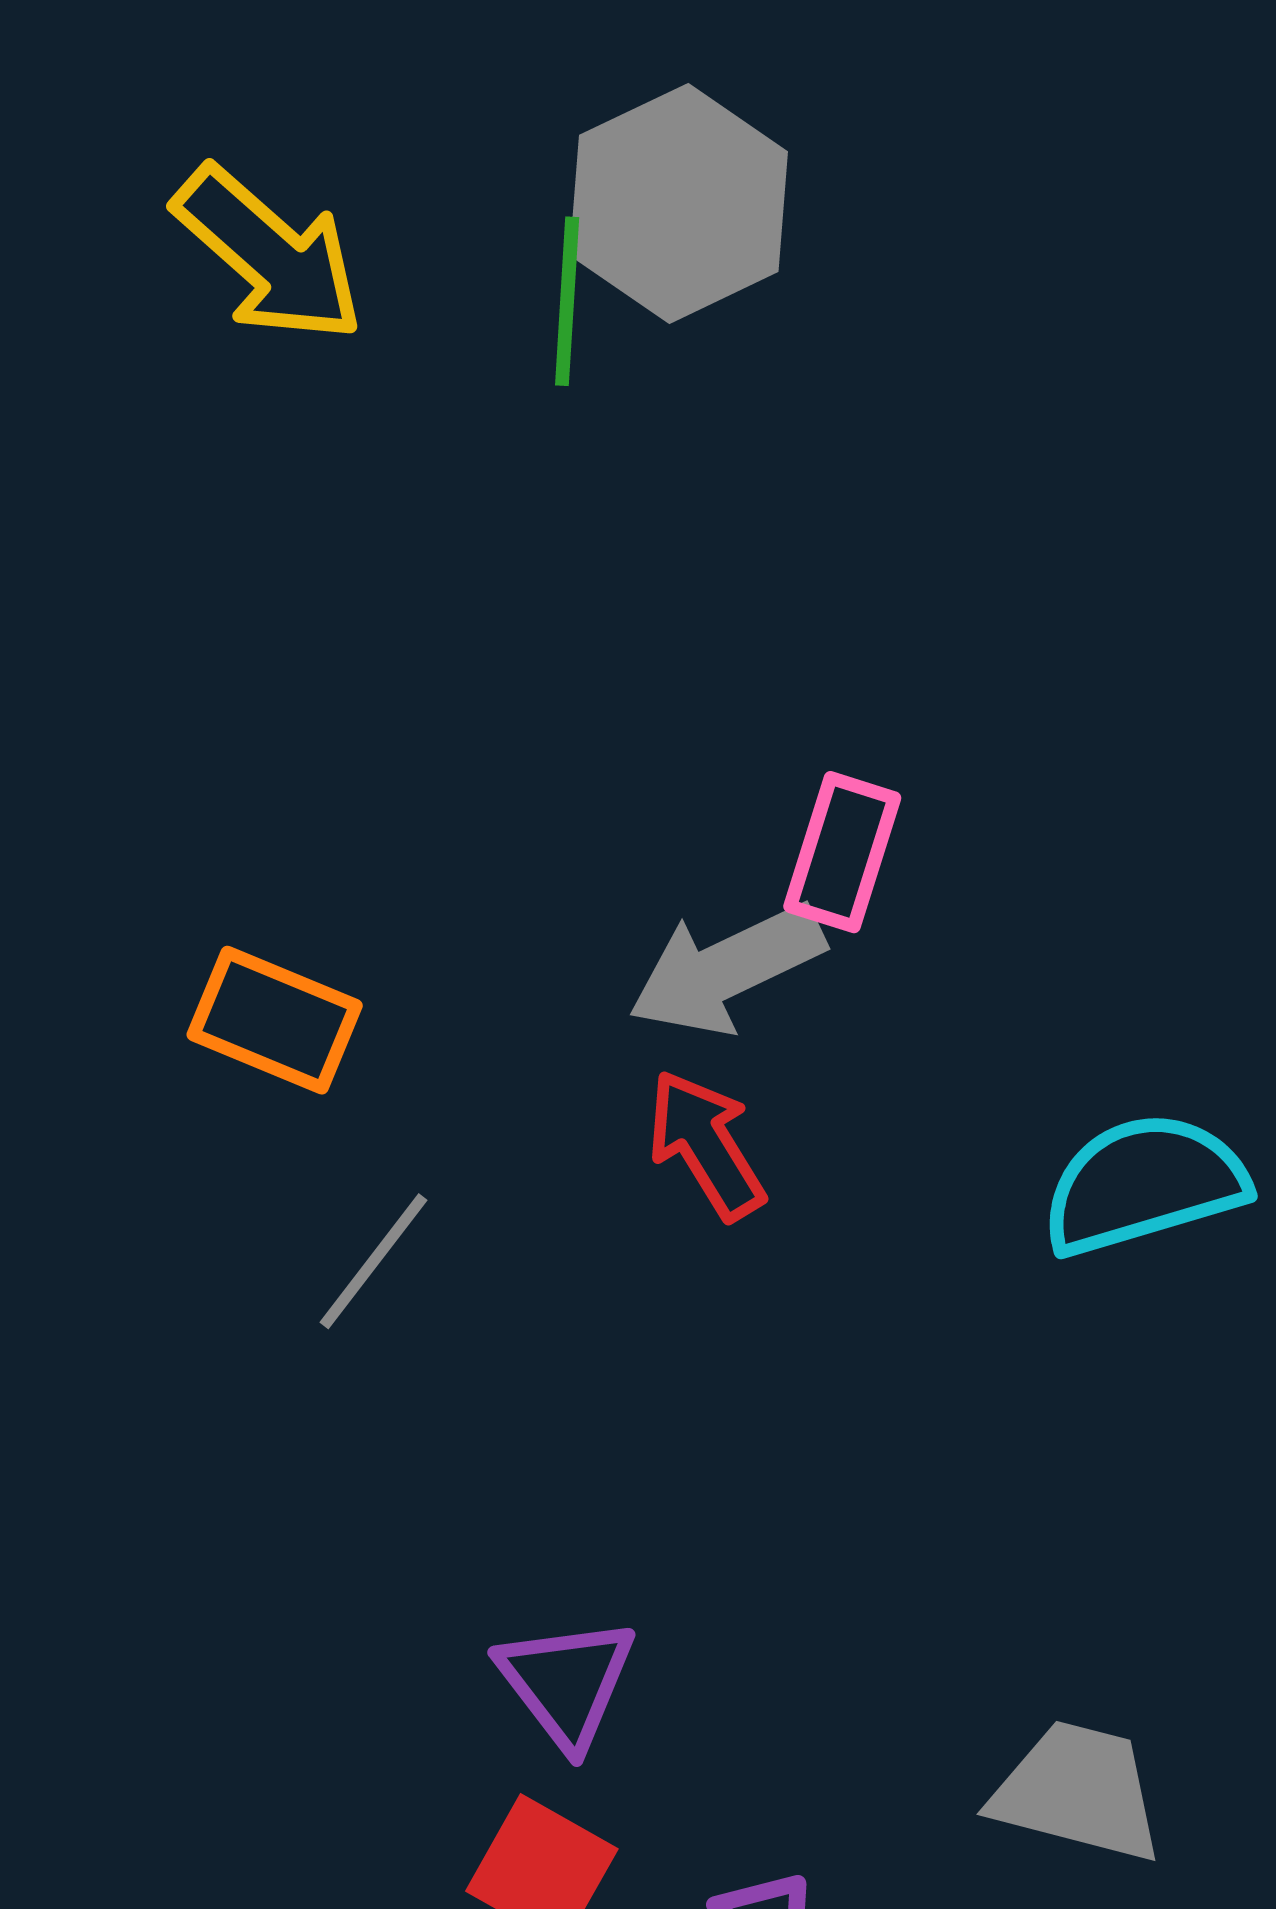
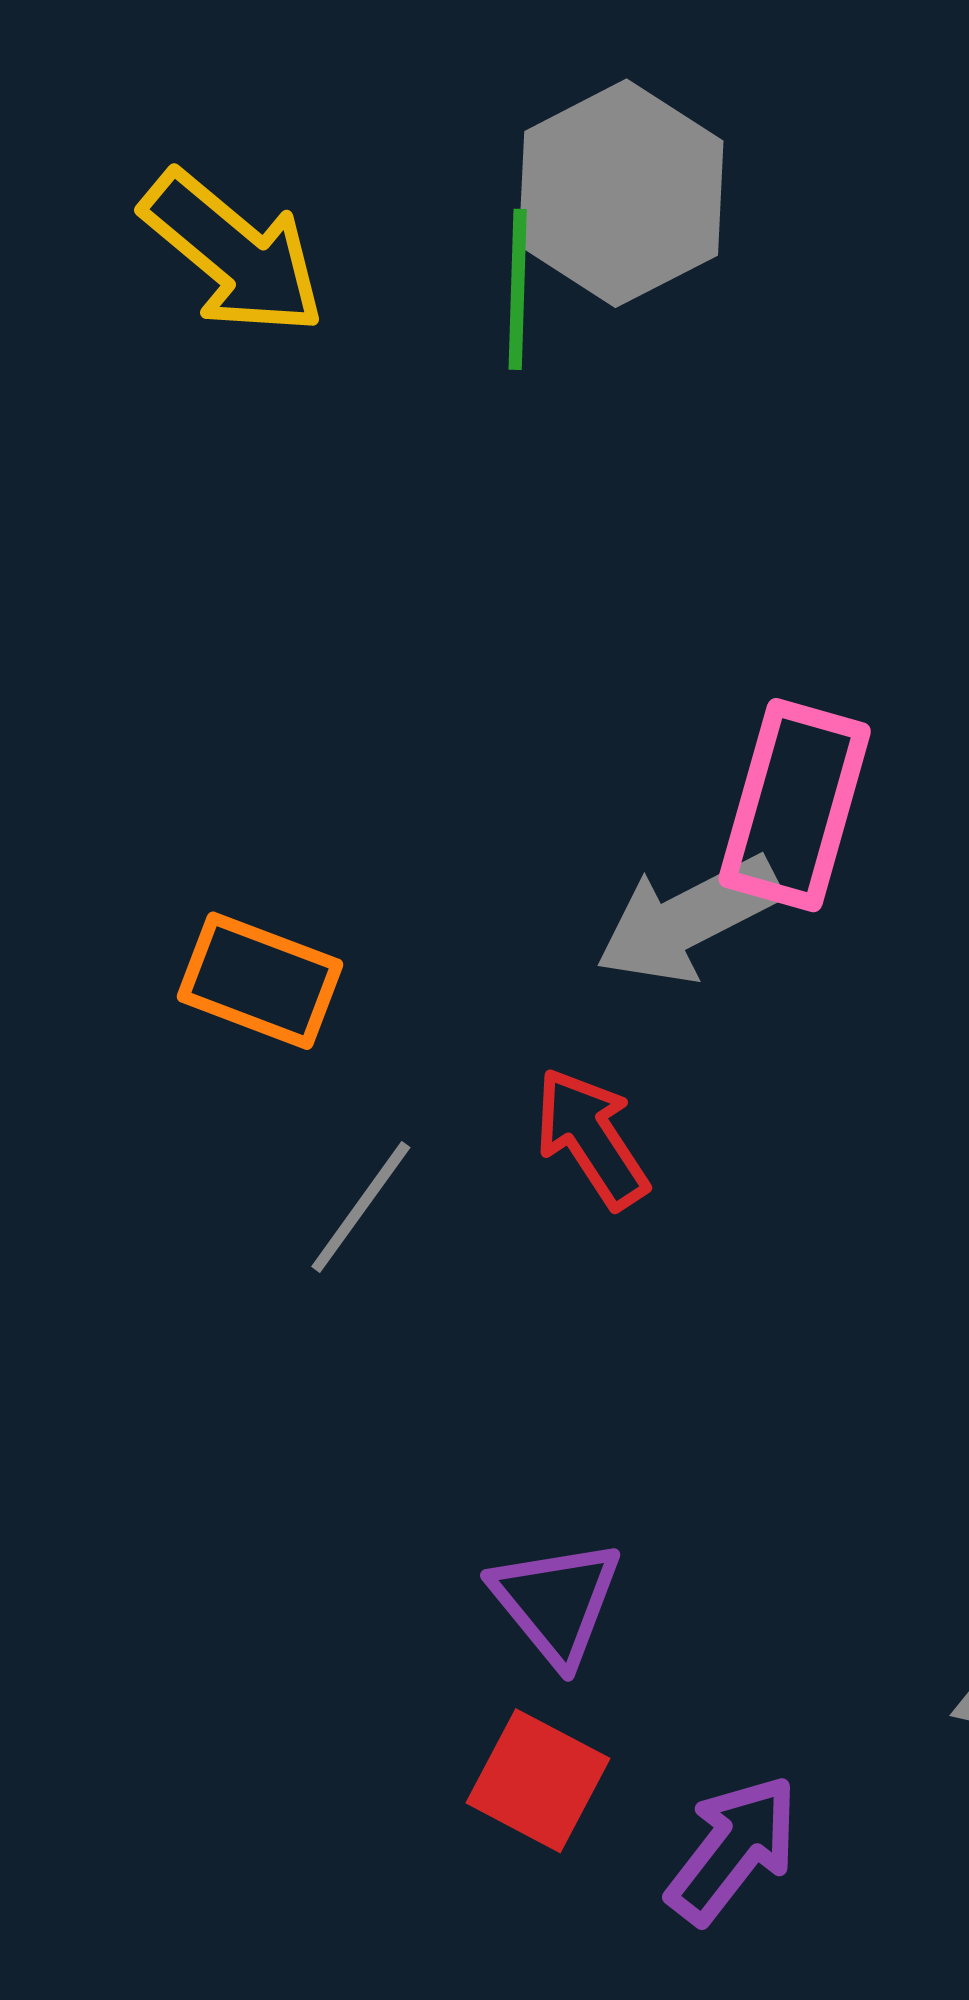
pink rectangle: (842, 852) -> (795, 805), size x1.4
red arrow: (706, 1145) -> (591, 1138), moved

